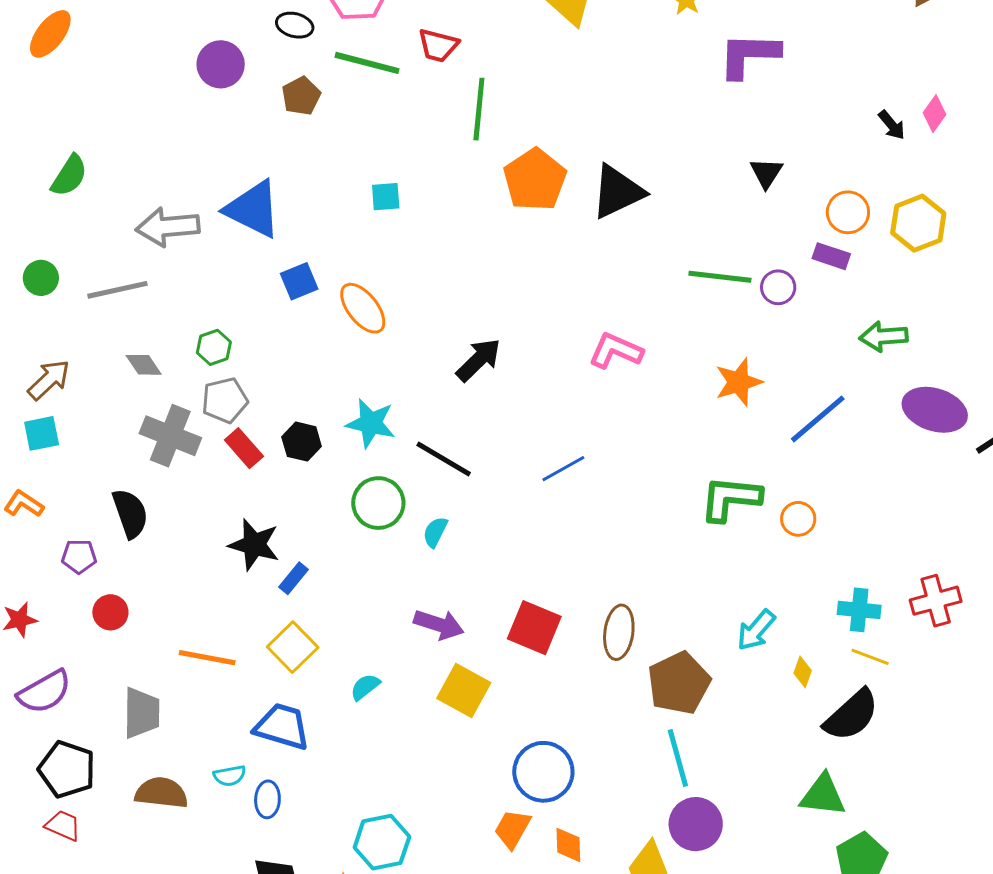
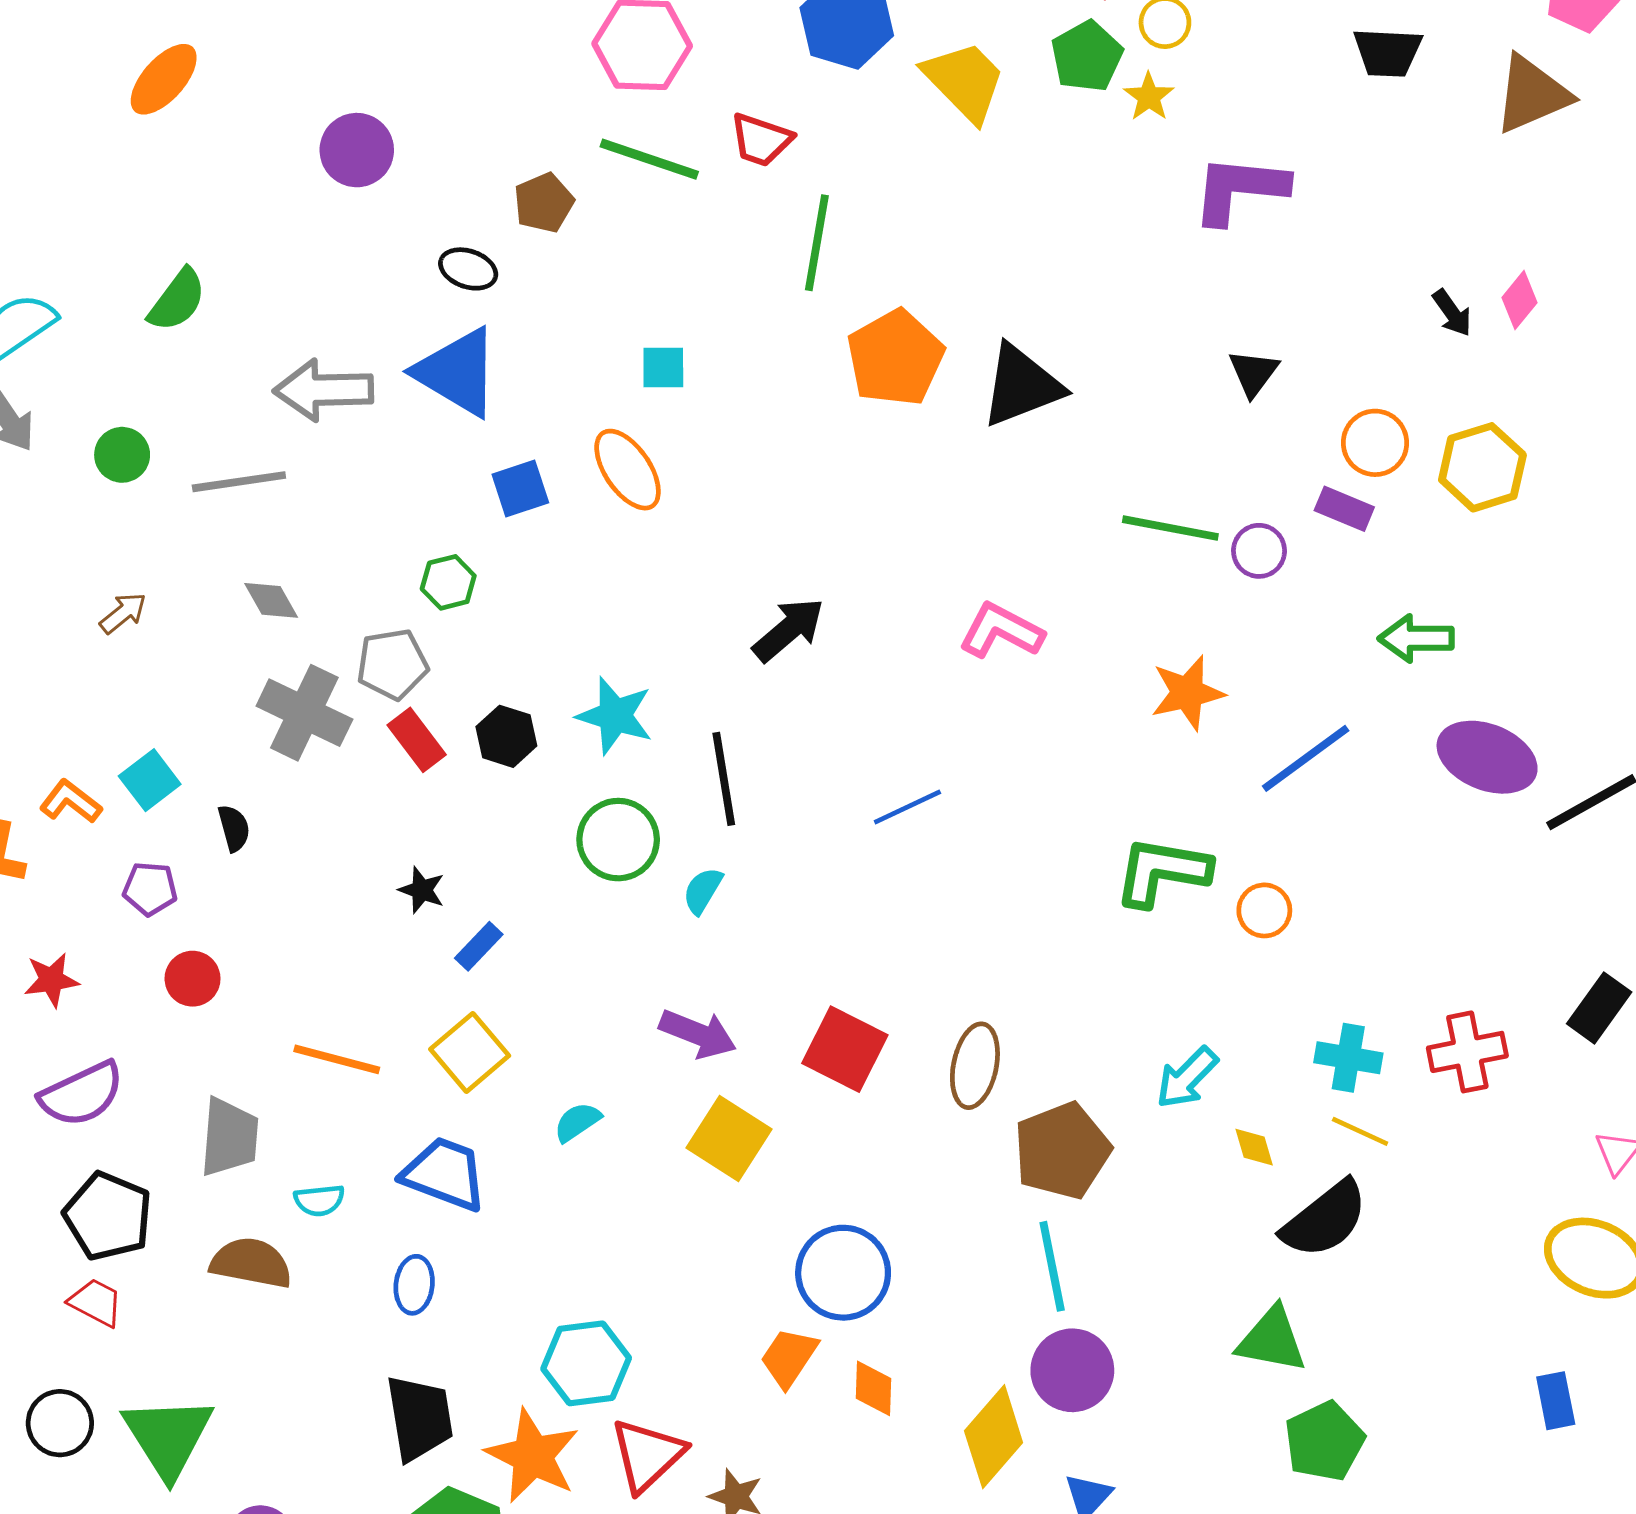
black ellipse: (295, 25) -> (468, 269), moved
purple circle: (221, 64) -> (357, 150), moved
orange ellipse: (363, 308) -> (628, 470), moved
green hexagon: (214, 347) -> (448, 582), moved
brown arrow: (49, 380) -> (123, 613), size x0.7
cyan square: (42, 433) -> (150, 780), moved, turned -30
black line: (444, 459) -> (724, 779), turned 46
black semicircle: (130, 513) -> (234, 828), size x0.6
black star: (254, 545) -> (422, 890), size x0.6
yellow diamond: (803, 672) -> (1254, 1147), turned -40
cyan semicircle: (230, 776) -> (319, 1200), moved

